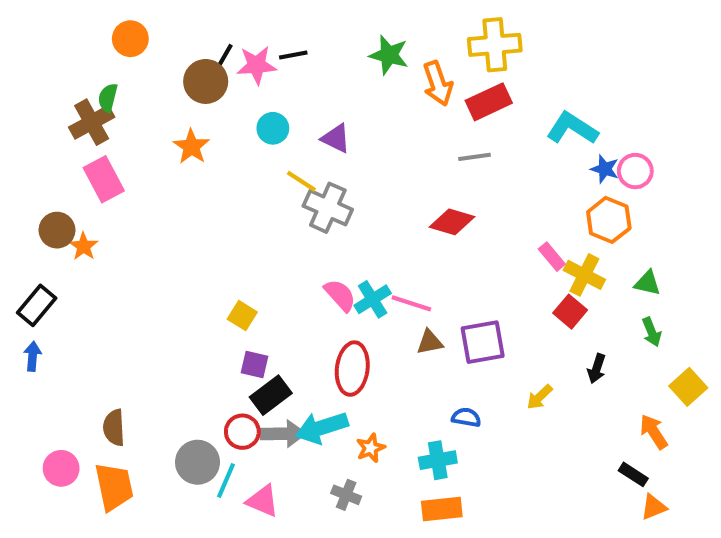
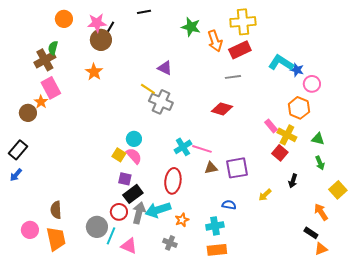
black line: (293, 55) -> (144, 12), moved
pink star: (257, 65) -> (97, 23), moved
cyan circle: (273, 128) -> (134, 139), moved
blue star: (605, 169) -> (297, 70), moved
orange star: (83, 246) -> (41, 102), moved
pink semicircle: (340, 295) -> (134, 156), moved
blue arrow: (33, 356) -> (16, 175), turned -144
gray arrow: (283, 434) -> (139, 213), turned -75

